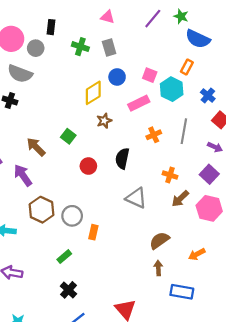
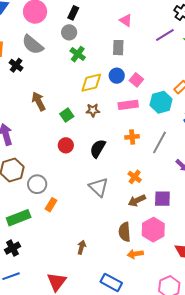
green cross: (80, 47) -> (78, 54), moved
gray circle: (36, 48) -> (69, 32), moved
pink square: (150, 75) -> (136, 80), moved
green square: (68, 136) -> (67, 115), moved
brown arrow: (36, 147) -> (39, 101), moved
purple square: (209, 174) -> (162, 199), moved, turned 30
pink hexagon: (209, 208) -> (153, 230), moved
brown semicircle: (159, 240) -> (125, 232), moved, turned -78
green rectangle: (64, 257) -> (19, 218), size x1.6
brown arrow: (158, 268) -> (82, 247), moved

